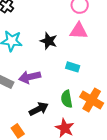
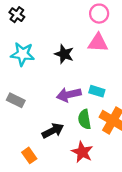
cyan rectangle: (73, 67) -> (97, 91), moved
purple arrow: (30, 77) -> (69, 95), moved

